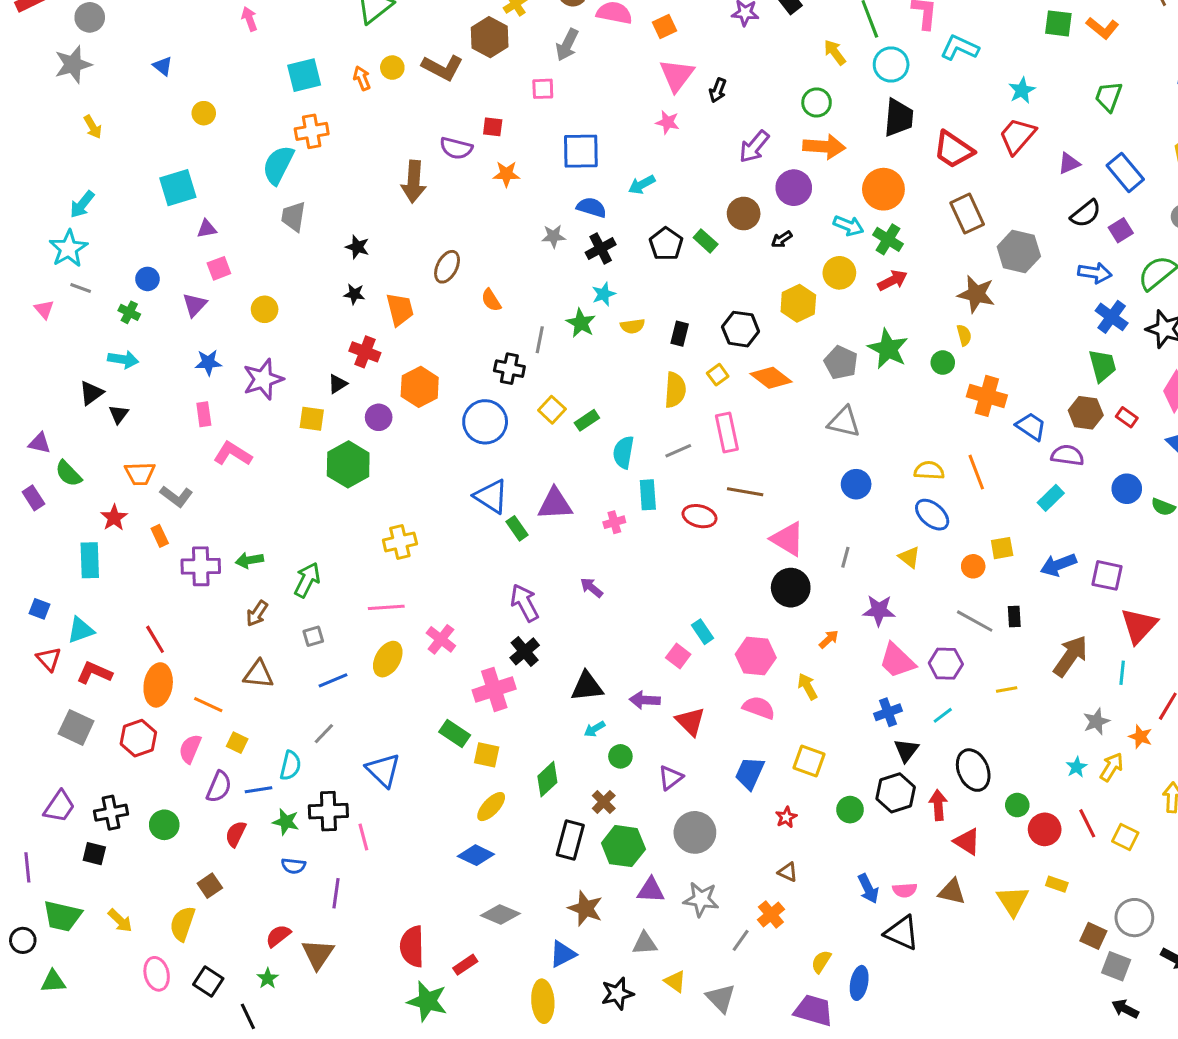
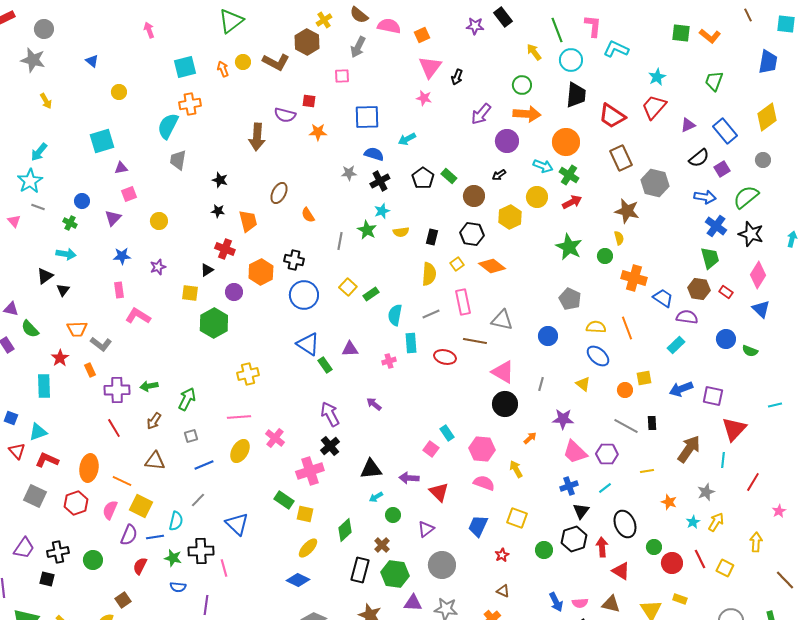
gray star: (73, 65) -> (33, 60), turned 30
brown circle: (744, 214) -> (474, 196), moved
gray pentagon: (841, 363) -> (570, 299), moved
black cross: (509, 369) -> (294, 260), moved
purple star: (263, 379) -> (158, 267), size x0.6
gray triangle: (844, 422) -> (502, 320), moved
purple triangle: (555, 504) -> (350, 349), size x0.7
red line: (155, 639) -> (114, 428), moved
orange star: (1140, 737) -> (669, 502), moved
yellow square: (237, 743) -> (141, 506), size x1.6

